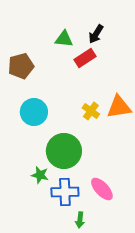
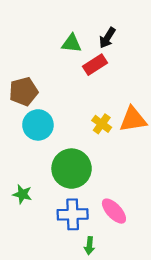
brown pentagon: (21, 66) -> (23, 91), moved
green star: (40, 175) -> (22, 194), moved

